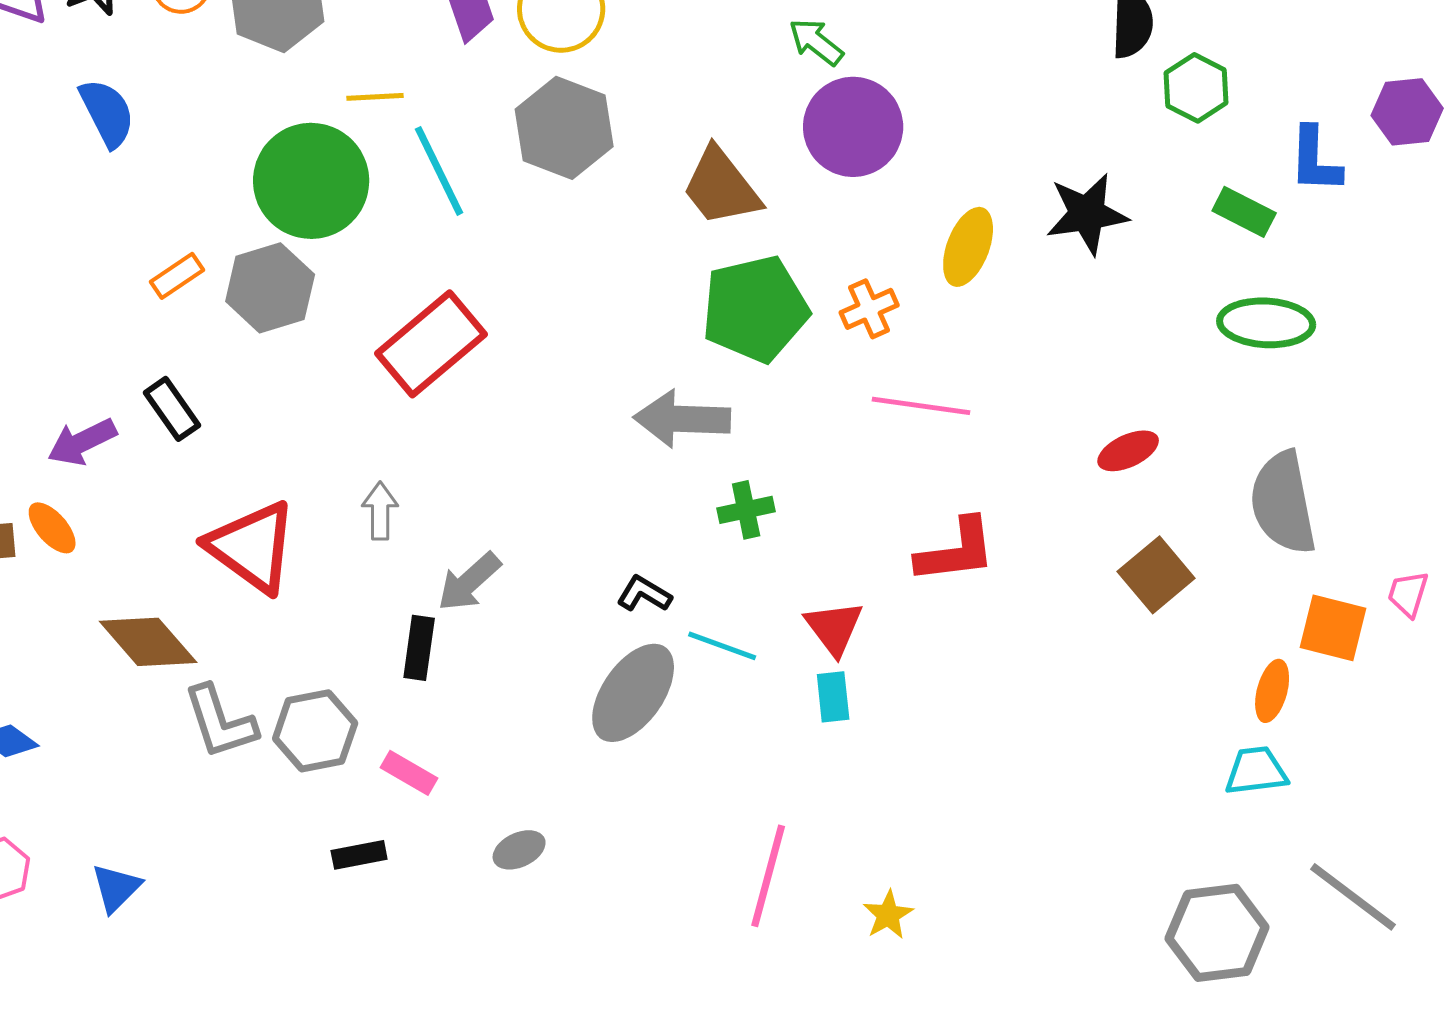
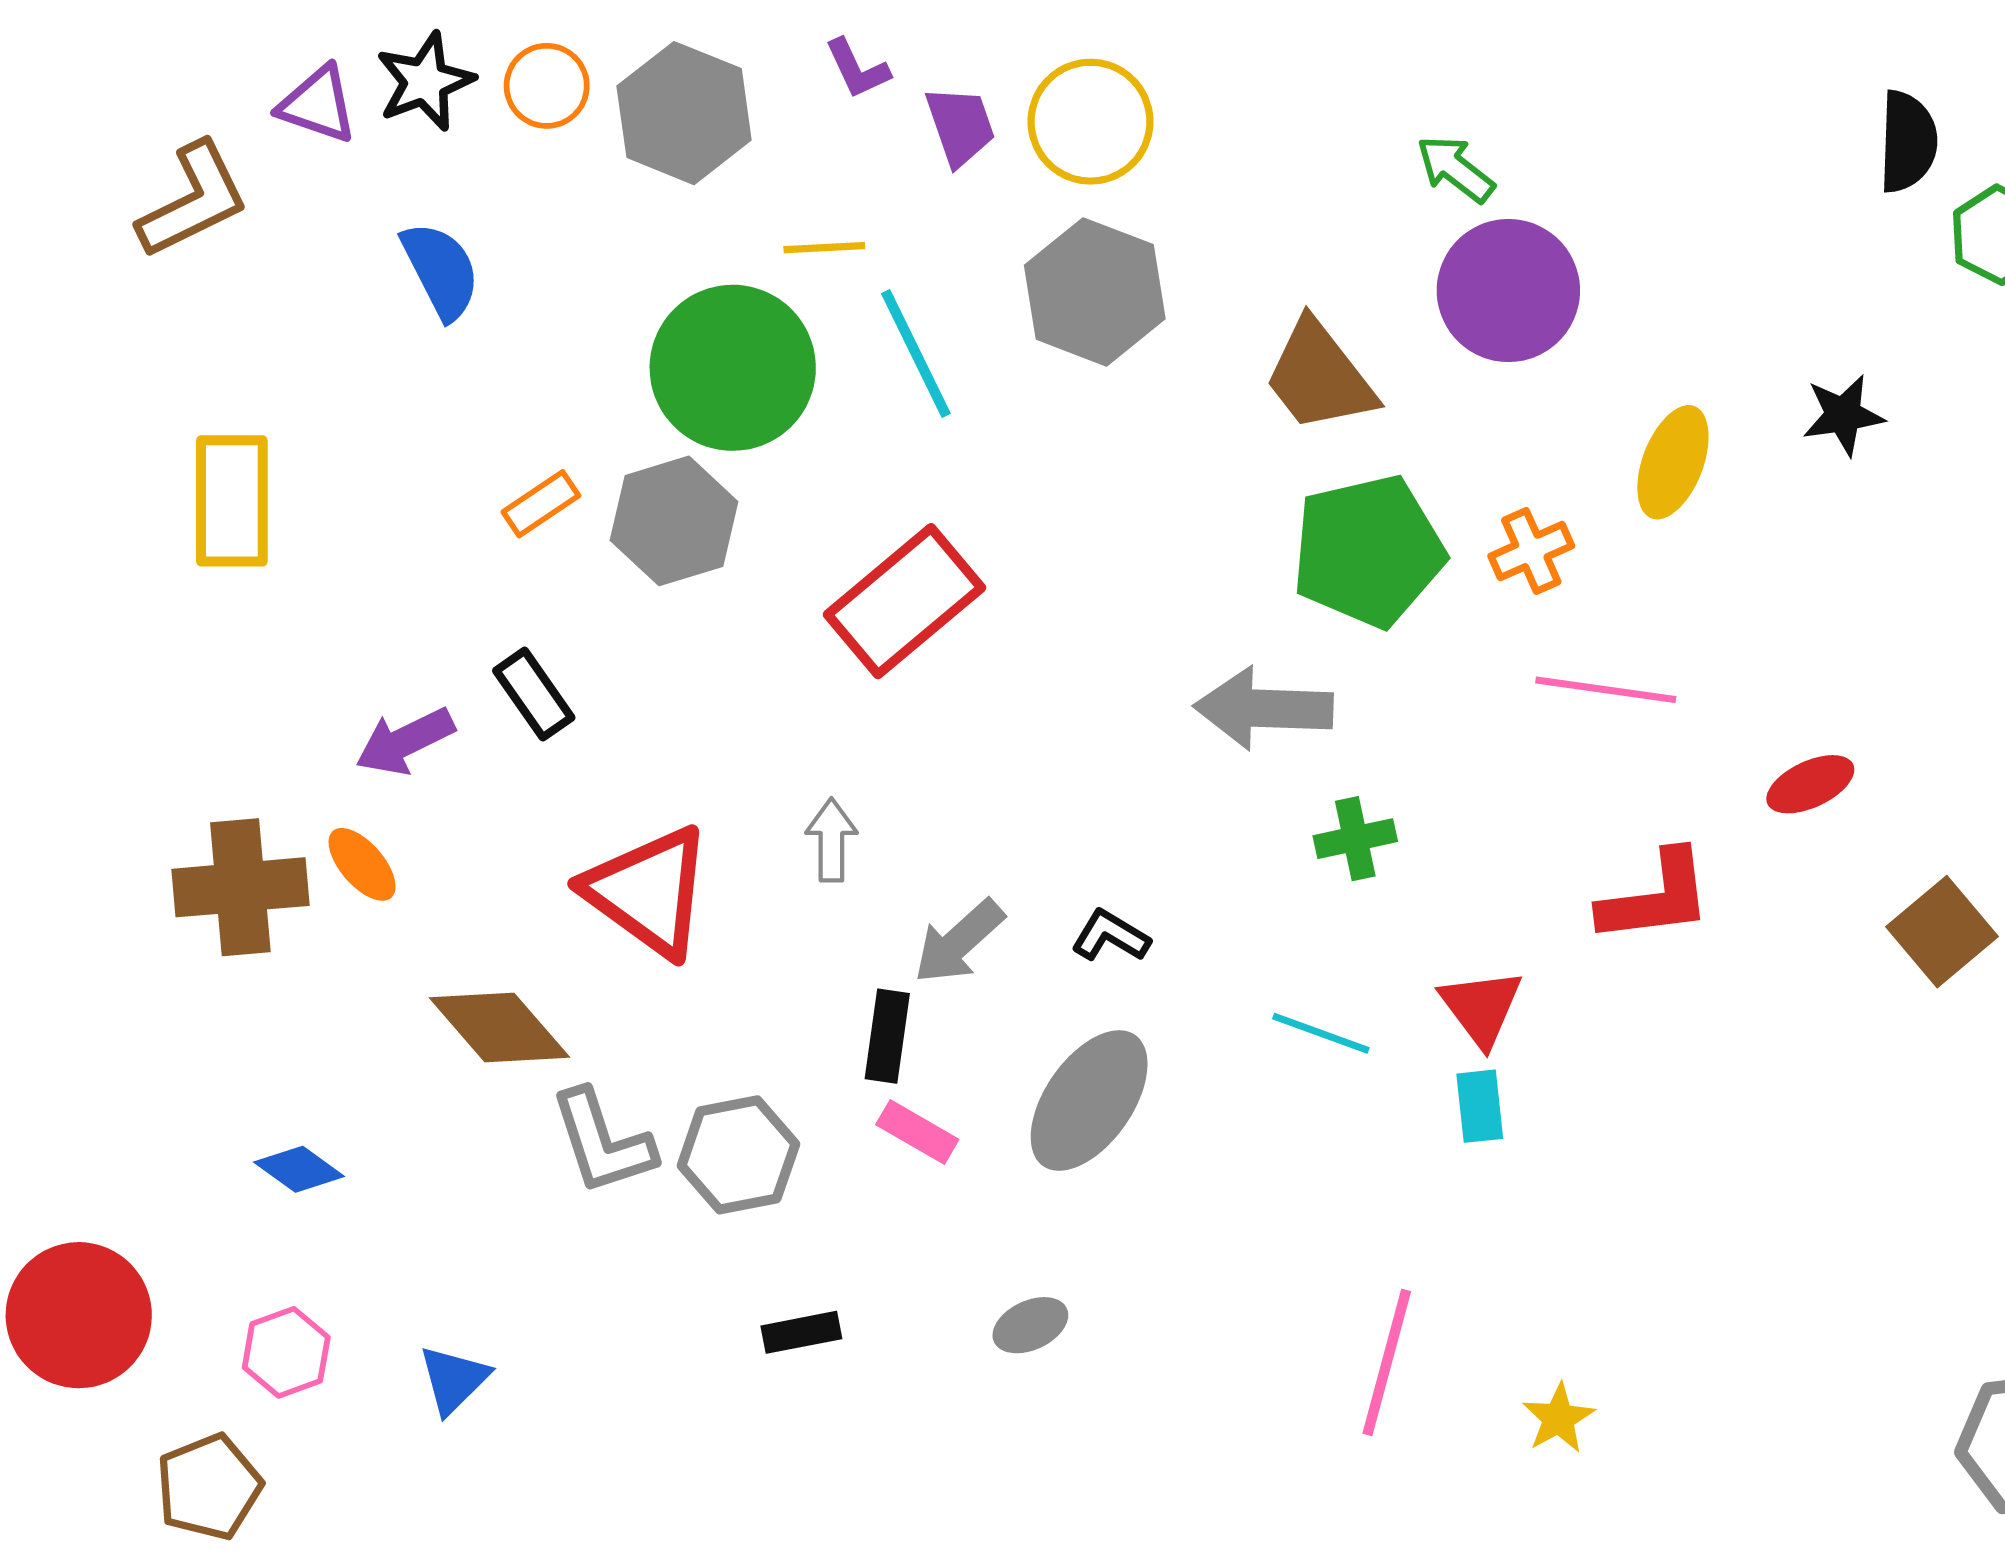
black star: (1087, 214) -> (1843, 415), size x0.7
red ellipse: (1128, 451) -> (1810, 784), moved
black L-shape: (644, 594) -> (1111, 936), moved
gray ellipse: (633, 693) -> (1089, 1101), moved
pink rectangle: (409, 773) -> (917, 1132), moved

